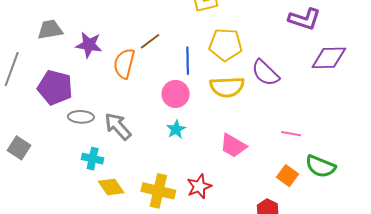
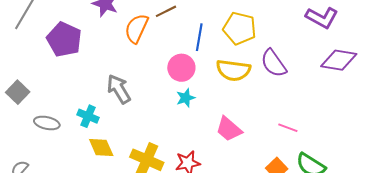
gray ellipse: (81, 117) -> (47, 123), moved
cyan star: (176, 129) -> (186, 98), moved

